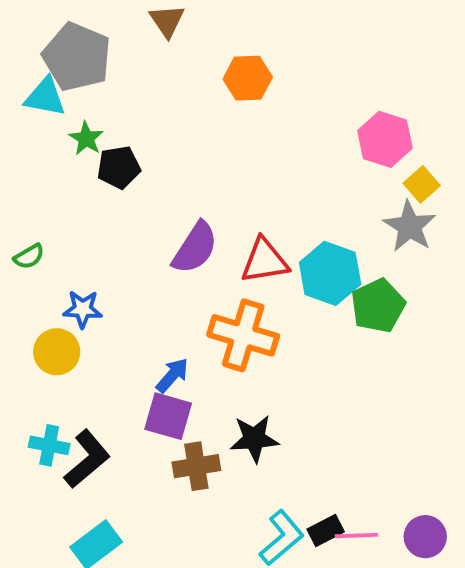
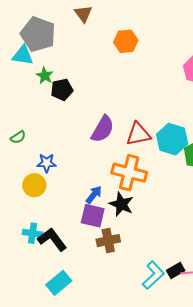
black star: (254, 439) -> (121, 204), moved, turned 30
black L-shape: (87, 459) -> (52, 239), turned -84

